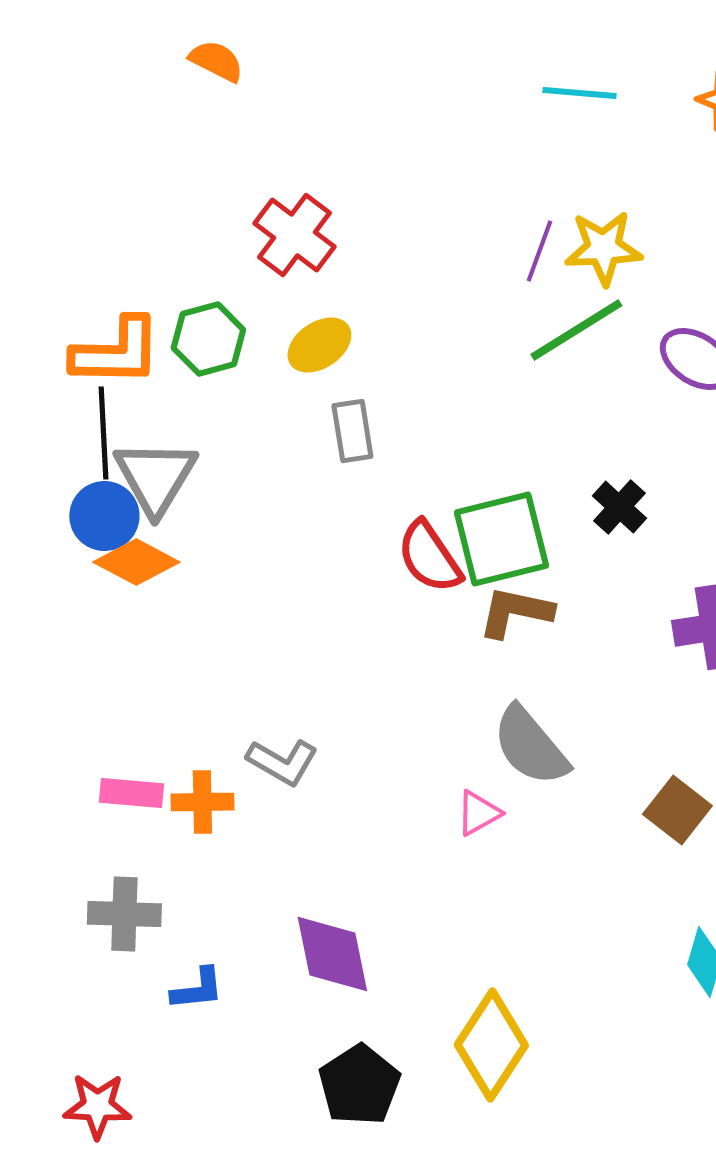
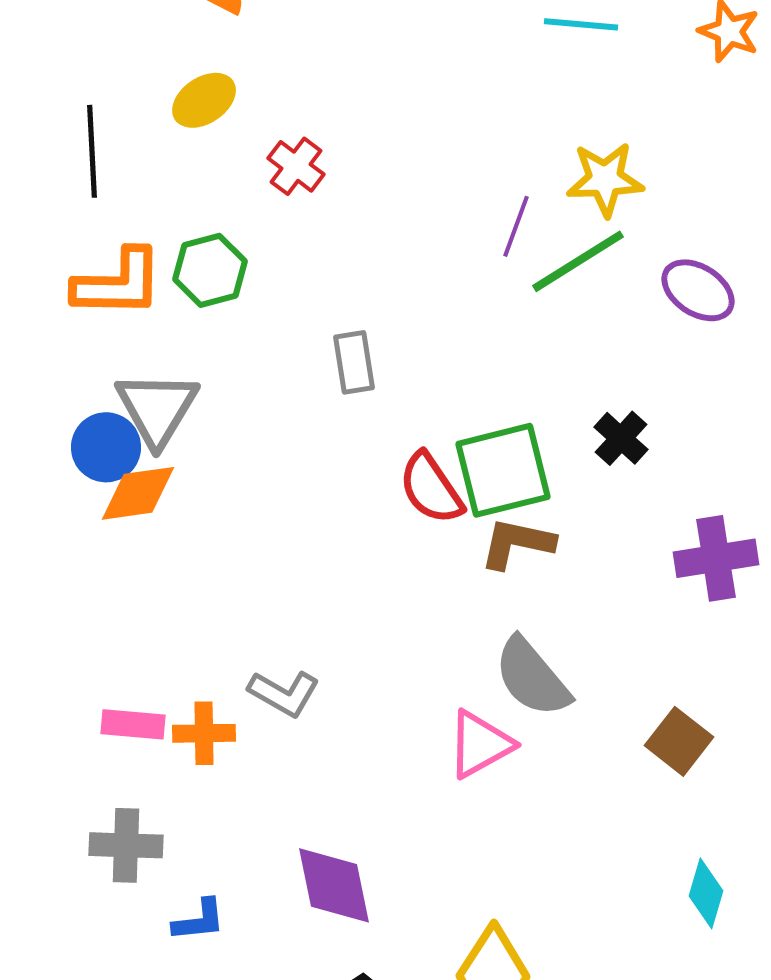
red cross: (294, 235) -> (296, 166), size x0.7
purple line: (539, 251) -> (516, 226), moved
yellow ellipse: (319, 345) -> (204, 100), moved
black line: (103, 433) -> (92, 151), moved
orange diamond: (136, 562) -> (138, 493), turned -36
pink triangle: (478, 813) -> (480, 744), size x1.5

